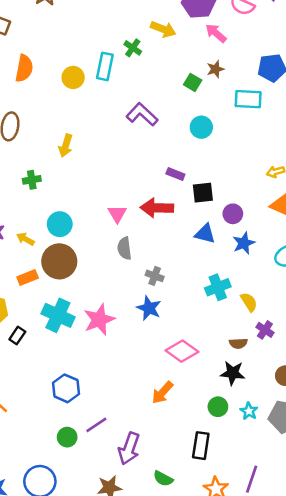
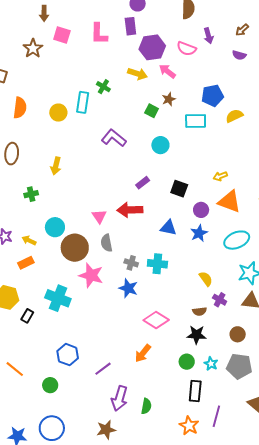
yellow arrow: (163, 29) -> (137, 74), moved
purple rectangle: (175, 174) -> (143, 183), turned -56
black square: (203, 193) -> (179, 189), moved, turned 30
purple circle: (233, 214) -> (201, 210), moved
brown circle: (59, 261) -> (75, 248), moved
orange rectangle: (28, 278) -> (26, 263), moved
cyan cross: (218, 287) -> (157, 264), moved, turned 30
pink star: (99, 320) -> (91, 275), moved, turned -30
purple line: (96, 425) -> (103, 369), moved
green circle: (67, 437) -> (50, 385), moved
black rectangle: (201, 446) -> (195, 391), moved
green semicircle: (163, 479) -> (146, 406), moved, turned -105

